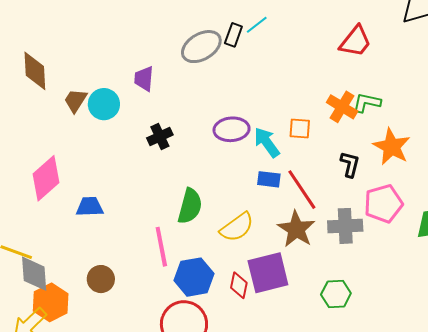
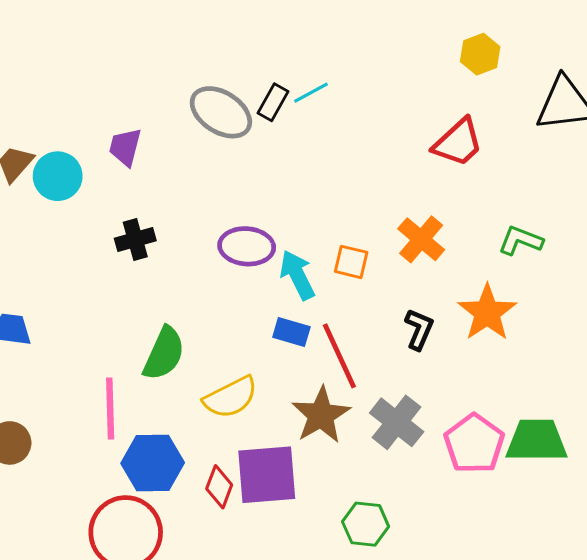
gray ellipse: (201, 47) -> (221, 112), turned 54
green L-shape: (367, 103) -> (521, 241), moved
pink pentagon: (383, 204) -> (474, 444), moved, turned -30
gray cross: (345, 226) -> (397, 422), turned 32

